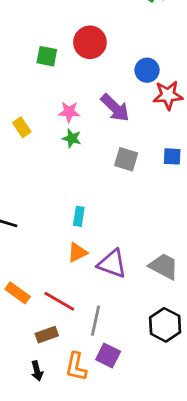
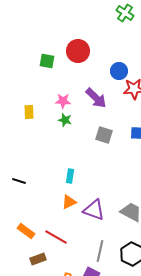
yellow rectangle: (22, 127) -> (29, 112), turned 32
gray line: (96, 321) -> (100, 251), moved
brown rectangle: (47, 335) -> (38, 259), moved

